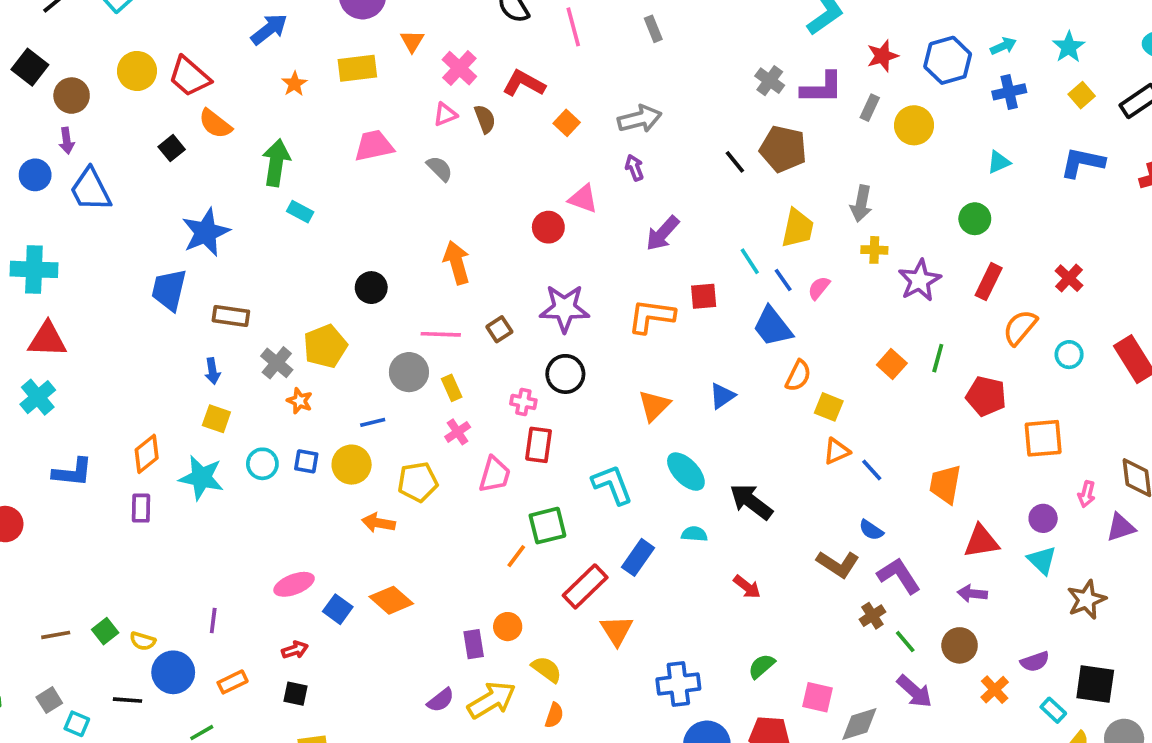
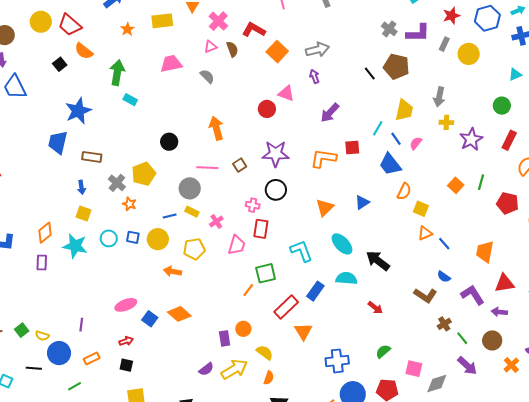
orange square: (567, 123) -> (277, 52), size x1.5
cyan line: (750, 261) -> (378, 128), turned 63
yellow rectangle: (452, 388) -> (192, 212), moved, turned -40
cyan semicircle: (694, 534) -> (346, 278), size x1.5
purple L-shape: (899, 576) -> (473, 295), moved

